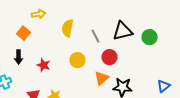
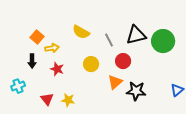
yellow arrow: (38, 14) -> (52, 48), moved
yellow semicircle: (68, 28) -> (81, 32), turned -72
green circle: (150, 37) -> (163, 41), size x1.5

